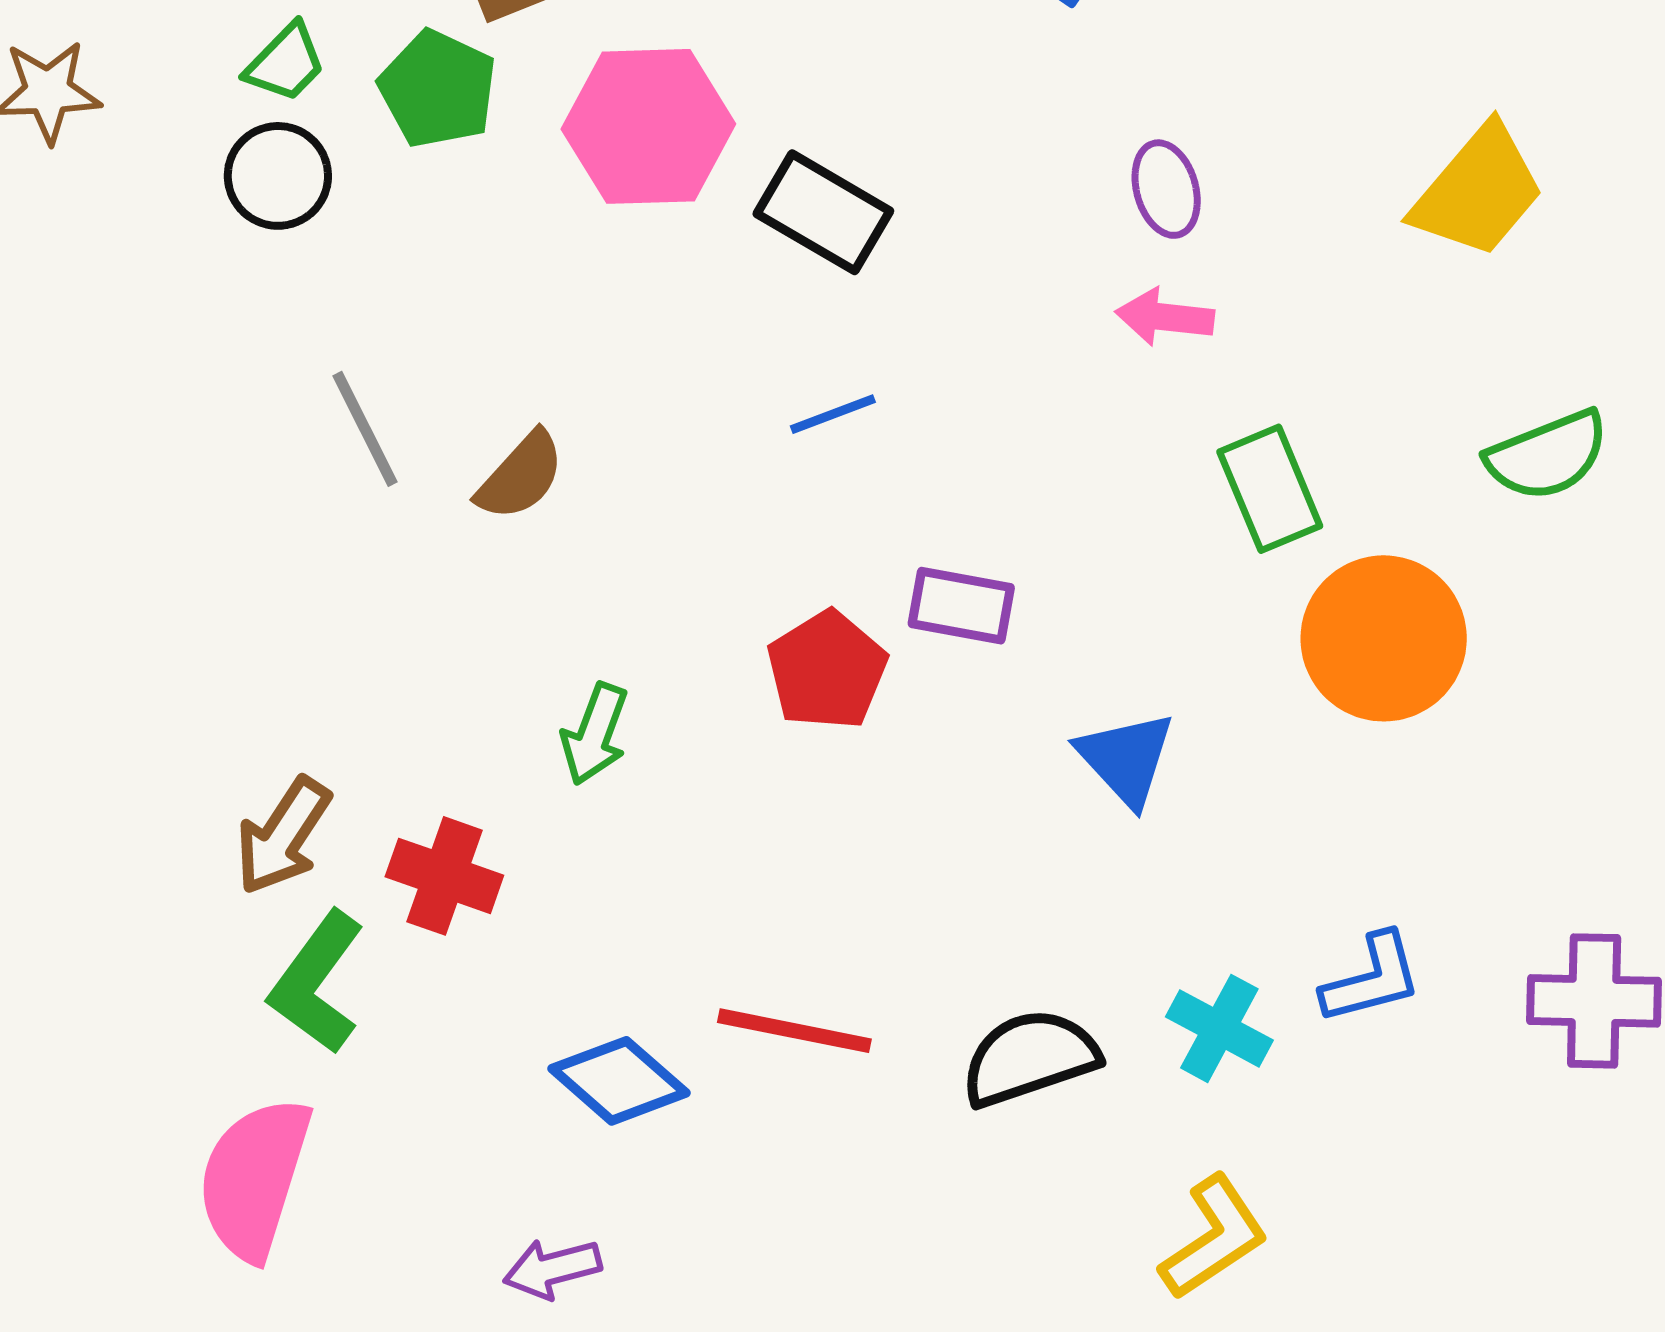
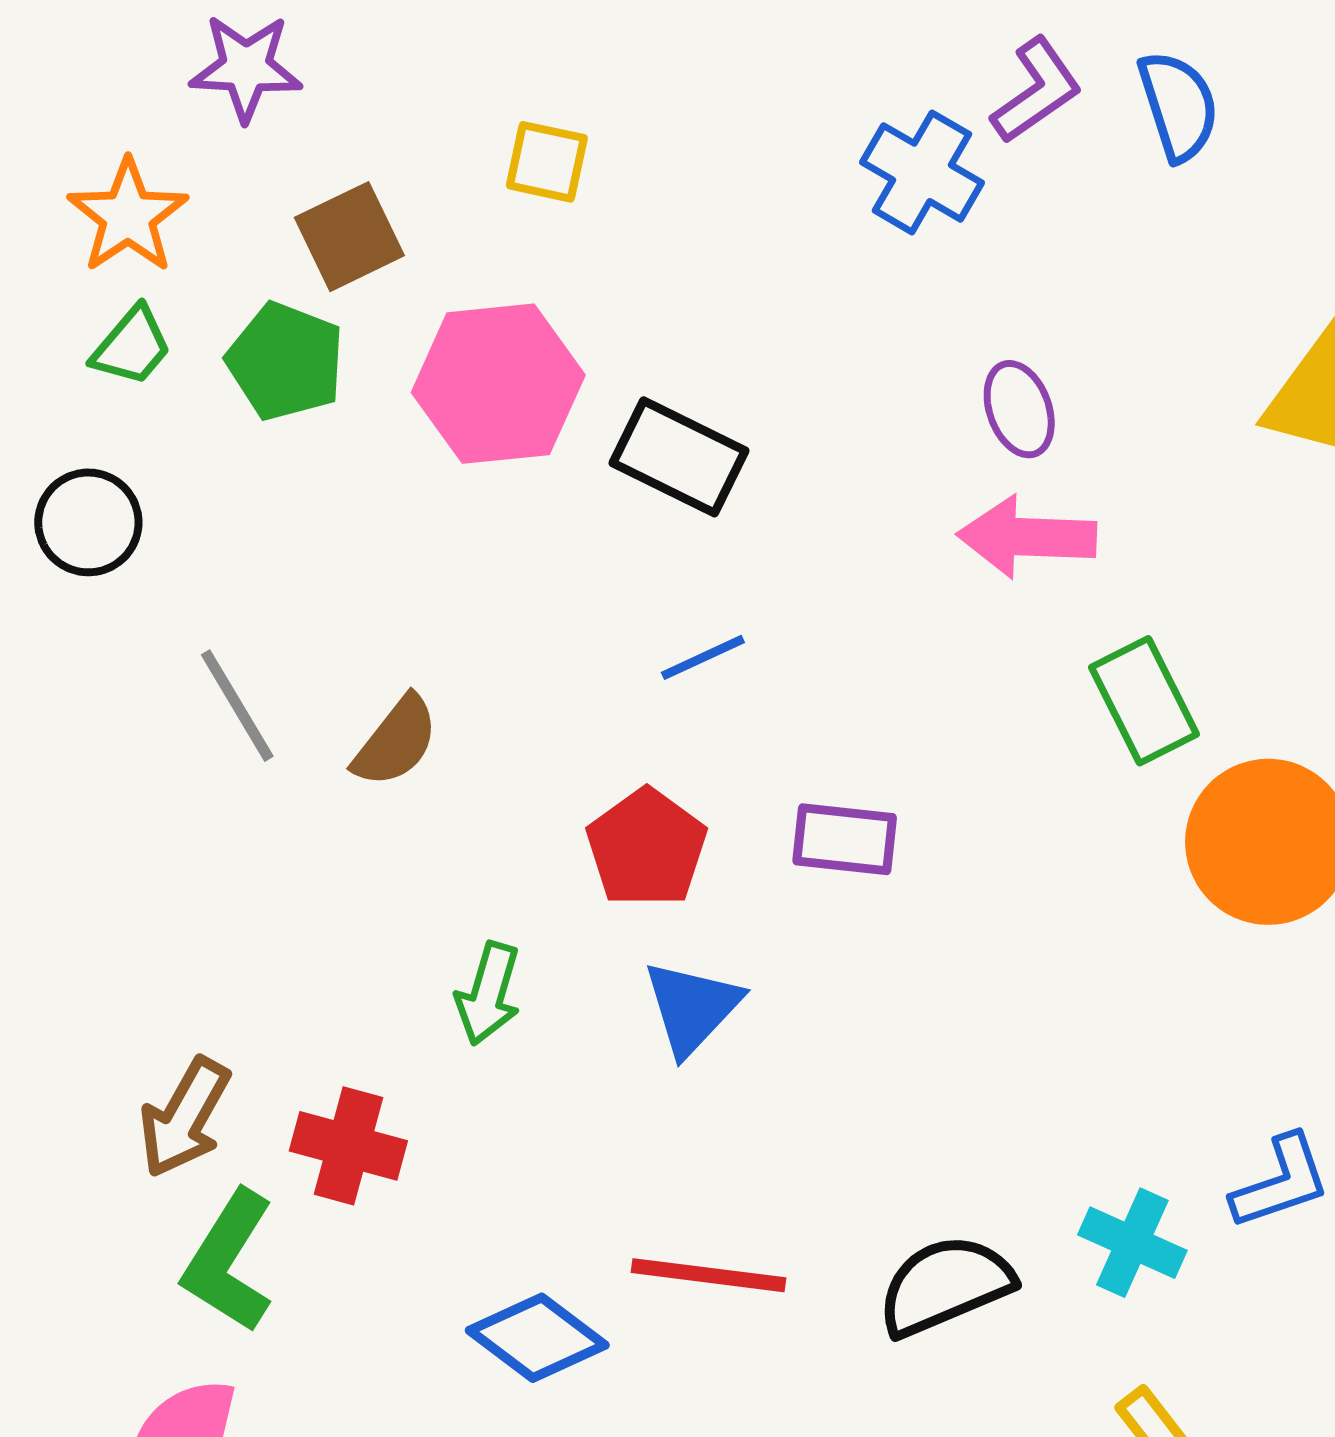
black circle: (278, 176) -> (88, 522), moved
pink arrow: (1165, 317) -> (1027, 537), size x1.4
red pentagon: (827, 670) -> (647, 848), moved
blue triangle: (1126, 759) -> (692, 1008), moved, turned 30

